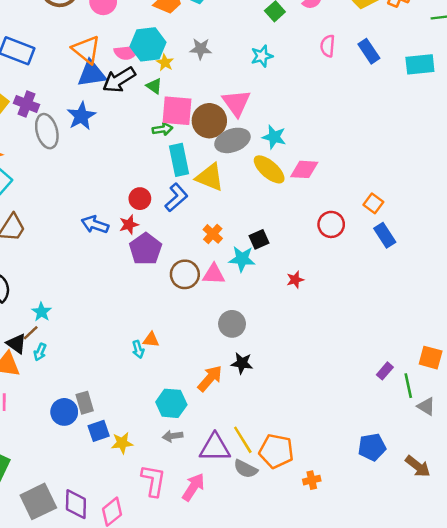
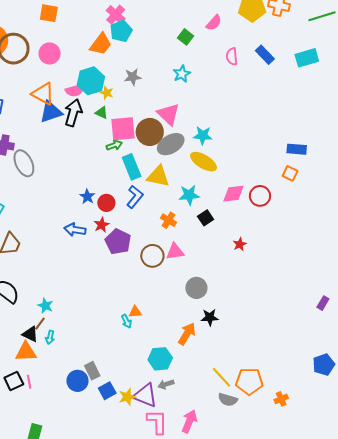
black arrow: (119, 80) -> (73, 113), turned 148
blue star: (81, 116) -> (87, 197), moved, size x0.7
pink diamond: (304, 169) -> (233, 194), moved
blue rectangle: (385, 235) -> (297, 149), moved, turned -42
cyan star: (242, 259) -> (189, 195), moved
purple triangle: (215, 448) -> (145, 395), moved, turned 32

